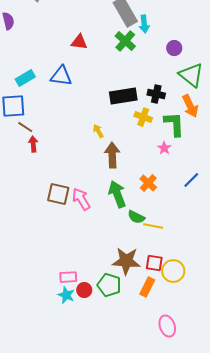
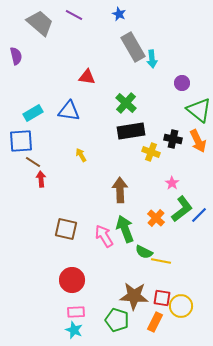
green cross: (125, 41) -> (126, 103), moved
black cross: (156, 94) -> (173, 139), moved
green L-shape: (174, 124) -> (182, 209), moved, turned 56
yellow arrow: (98, 131) -> (81, 155), moved
pink arrow: (81, 199) -> (104, 236), moved
red circle: (84, 290) -> (72, 280), moved, size x1.6

